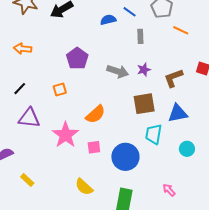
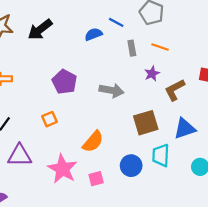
orange line: (181, 30) -> (160, 47), moved
purple star: (144, 70) -> (152, 74), moved
blue circle: (125, 157) -> (131, 166), moved, size x0.7

